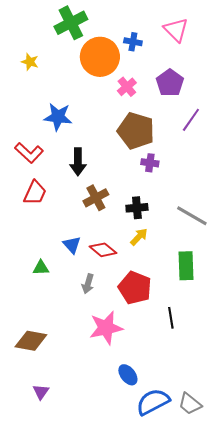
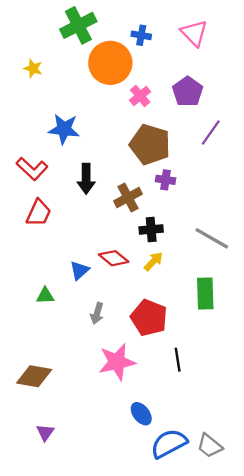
blue cross: (133, 42) -> (141, 35), moved
brown cross: (96, 198) -> (128, 197), moved
blue triangle: (72, 245) -> (79, 270), turned 30
red diamond: (103, 250) -> (114, 258), moved
black line: (171, 318) -> (178, 360), moved

